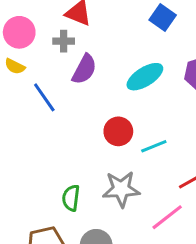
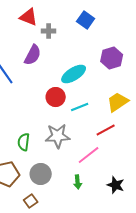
gray cross: (64, 41) -> (49, 31), moved
cyan ellipse: (145, 77) -> (74, 74), moved

